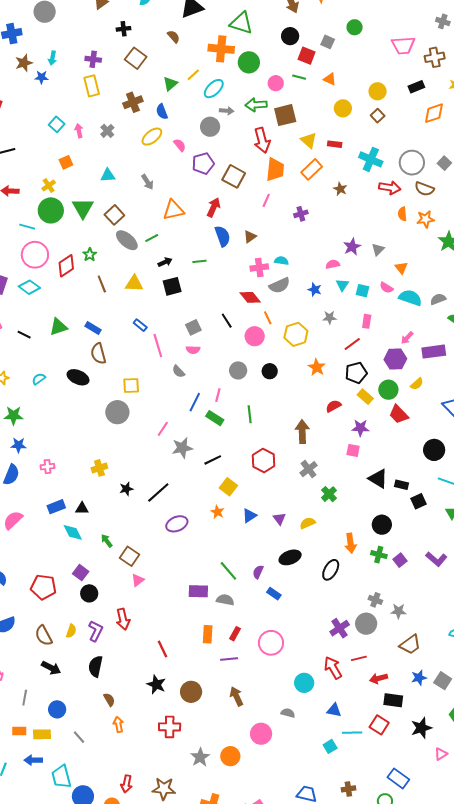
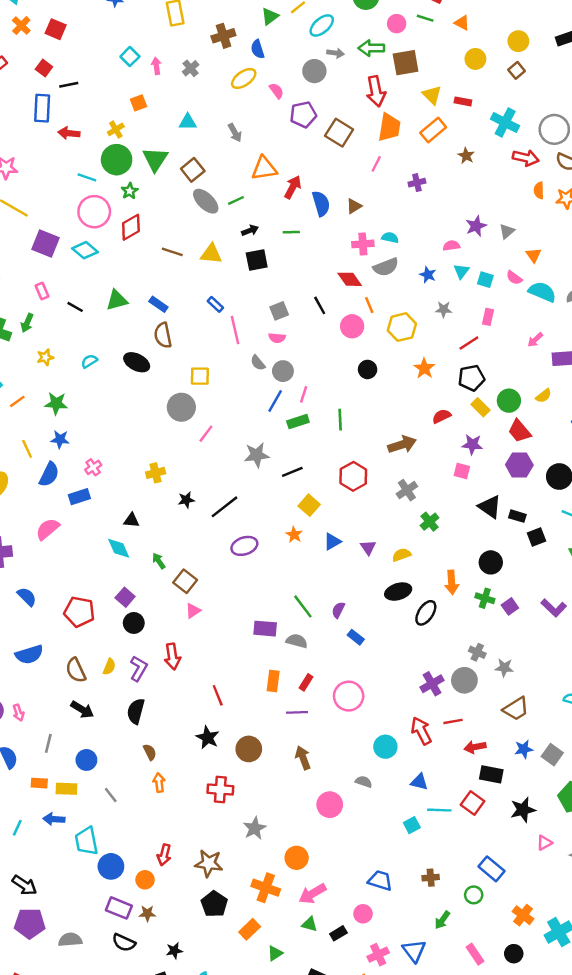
red arrow: (214, 207) -> (293, 187), moved
green star: (90, 255) -> (130, 191), moved
brown line: (102, 284) -> (172, 252), turned -54
purple hexagon: (395, 359) -> (519, 465), moved
gray circle: (238, 370) -> (283, 371), moved
green rectangle: (215, 418) -> (298, 422), turned -54
pink line: (163, 429) -> (206, 434), moved
brown arrow: (302, 432) -> (402, 445), turned 70
pink cross: (47, 467) -> (93, 467), turned -32
blue rectangle: (56, 507) -> (79, 497), moved
black ellipse: (290, 557) -> (398, 592), moved
orange circle: (230, 756) -> (297, 858), moved

